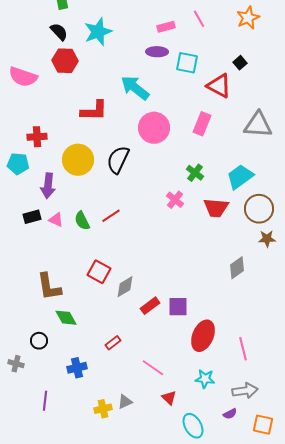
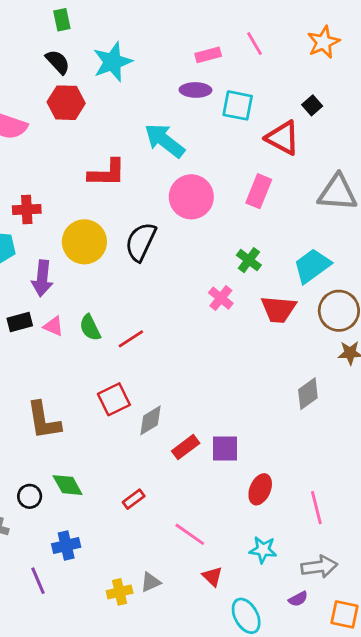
red line: (111, 216) -> (131, 339), moved
red square: (99, 272) -> (114, 399), turned 35
green diamond: (66, 318) -> (68, 485), moved
red ellipse: (203, 336) -> (260, 489), size x0.7
blue cross: (77, 368) -> (66, 546), moved
purple line: (45, 401) -> (38, 581), turned -30

